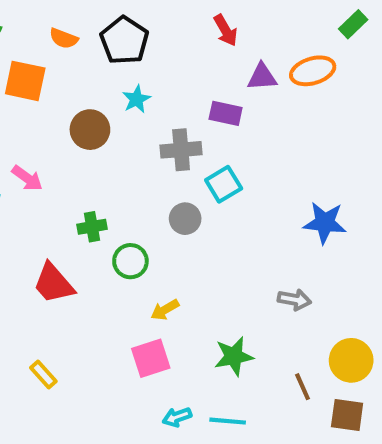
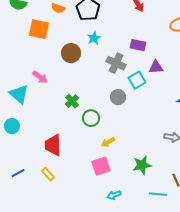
purple triangle: (262, 77) -> (156, 67), moved
gray cross: (181, 150) -> (116, 63), turned 30
green cross: (92, 227) -> (72, 101), turned -32
red trapezoid: (54, 283) -> (53, 145), moved, turned 40
cyan line: (228, 421) -> (158, 194), moved

